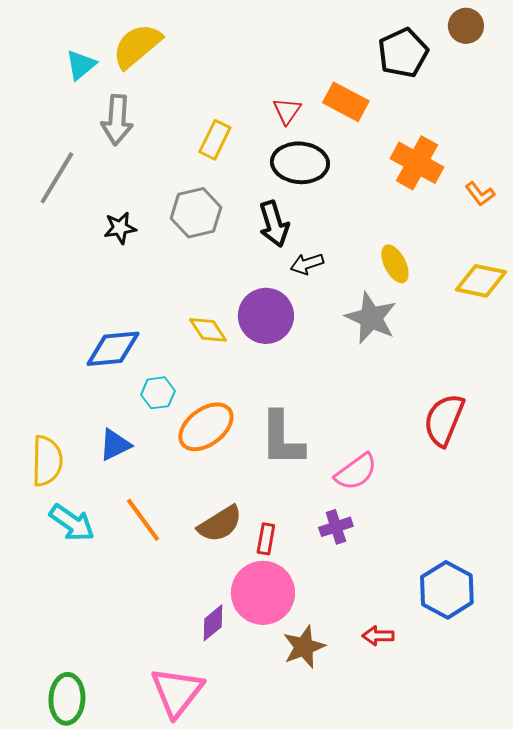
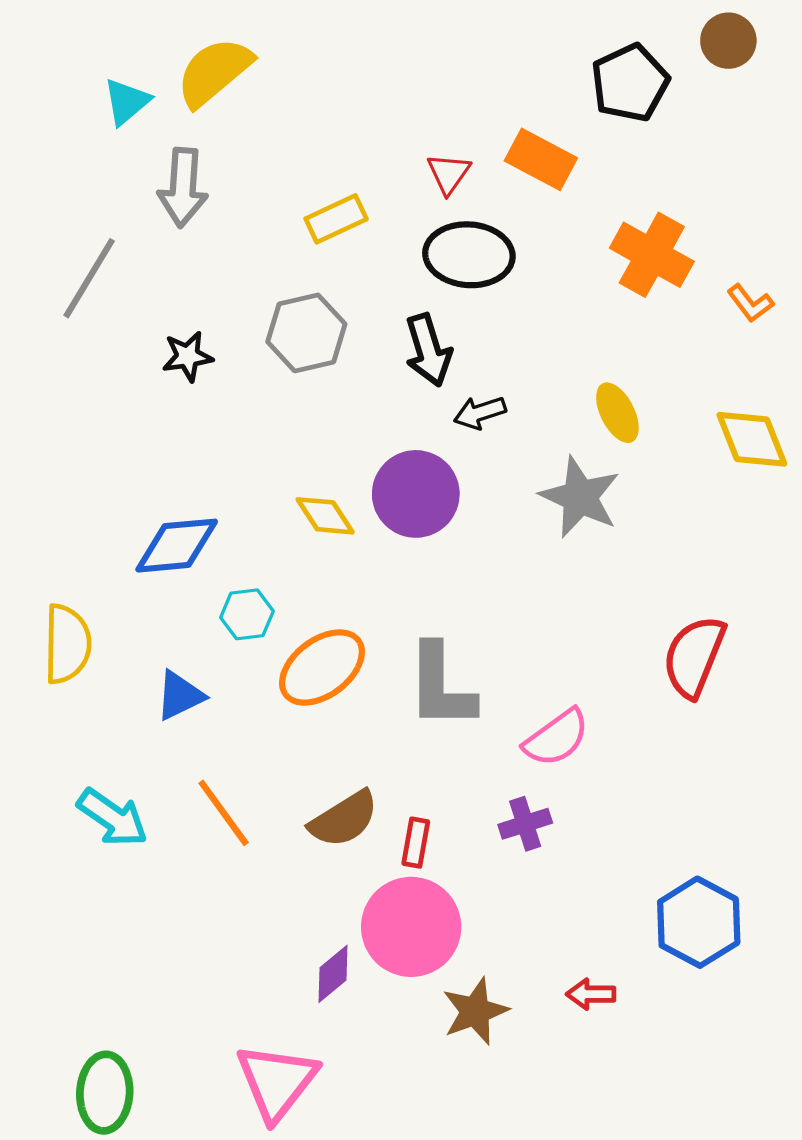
yellow rectangle: (215, 140) -> (336, 219), turned 39
yellow diamond: (481, 281) -> (752, 439), turned 57
yellow semicircle: (47, 461) -> (67, 644), moved

